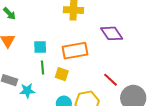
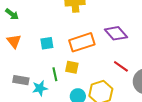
purple diamond: (112, 33) -> (116, 33), moved
green line: (42, 67) -> (55, 74), moved

